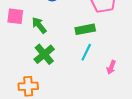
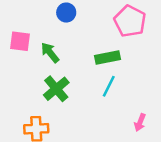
pink arrow: (111, 67) -> (140, 122), moved

